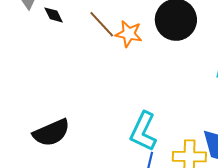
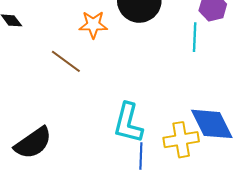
brown line: (102, 24) -> (66, 61), moved

